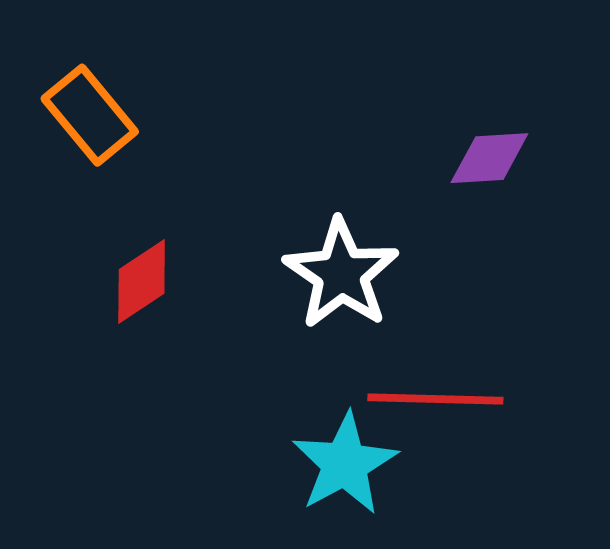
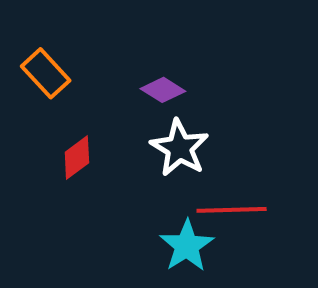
purple diamond: (489, 158) -> (163, 90), moved, turned 39

